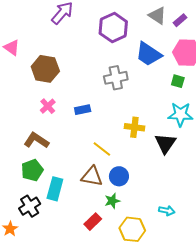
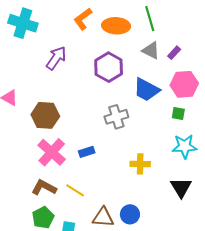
pink cross: (48, 106) -> (52, 152), size x1.8
black triangle: (165, 143) -> (181, 187), moved
yellow line: (102, 149) -> (75, 190), moved

